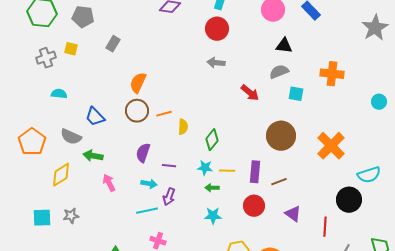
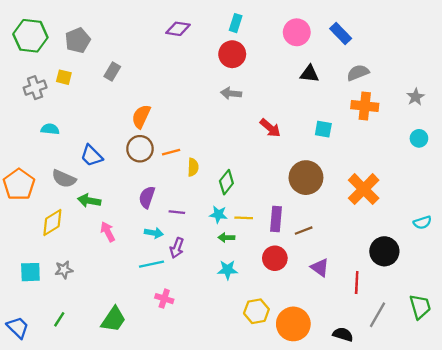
gray pentagon: (83, 17) -> (78, 40), turned -30
gray star: (375, 28) -> (416, 97), moved, size x0.6
gray semicircle: (279, 72) -> (358, 73), moved
cyan semicircle: (369, 175) -> (422, 223), moved, size x0.7

